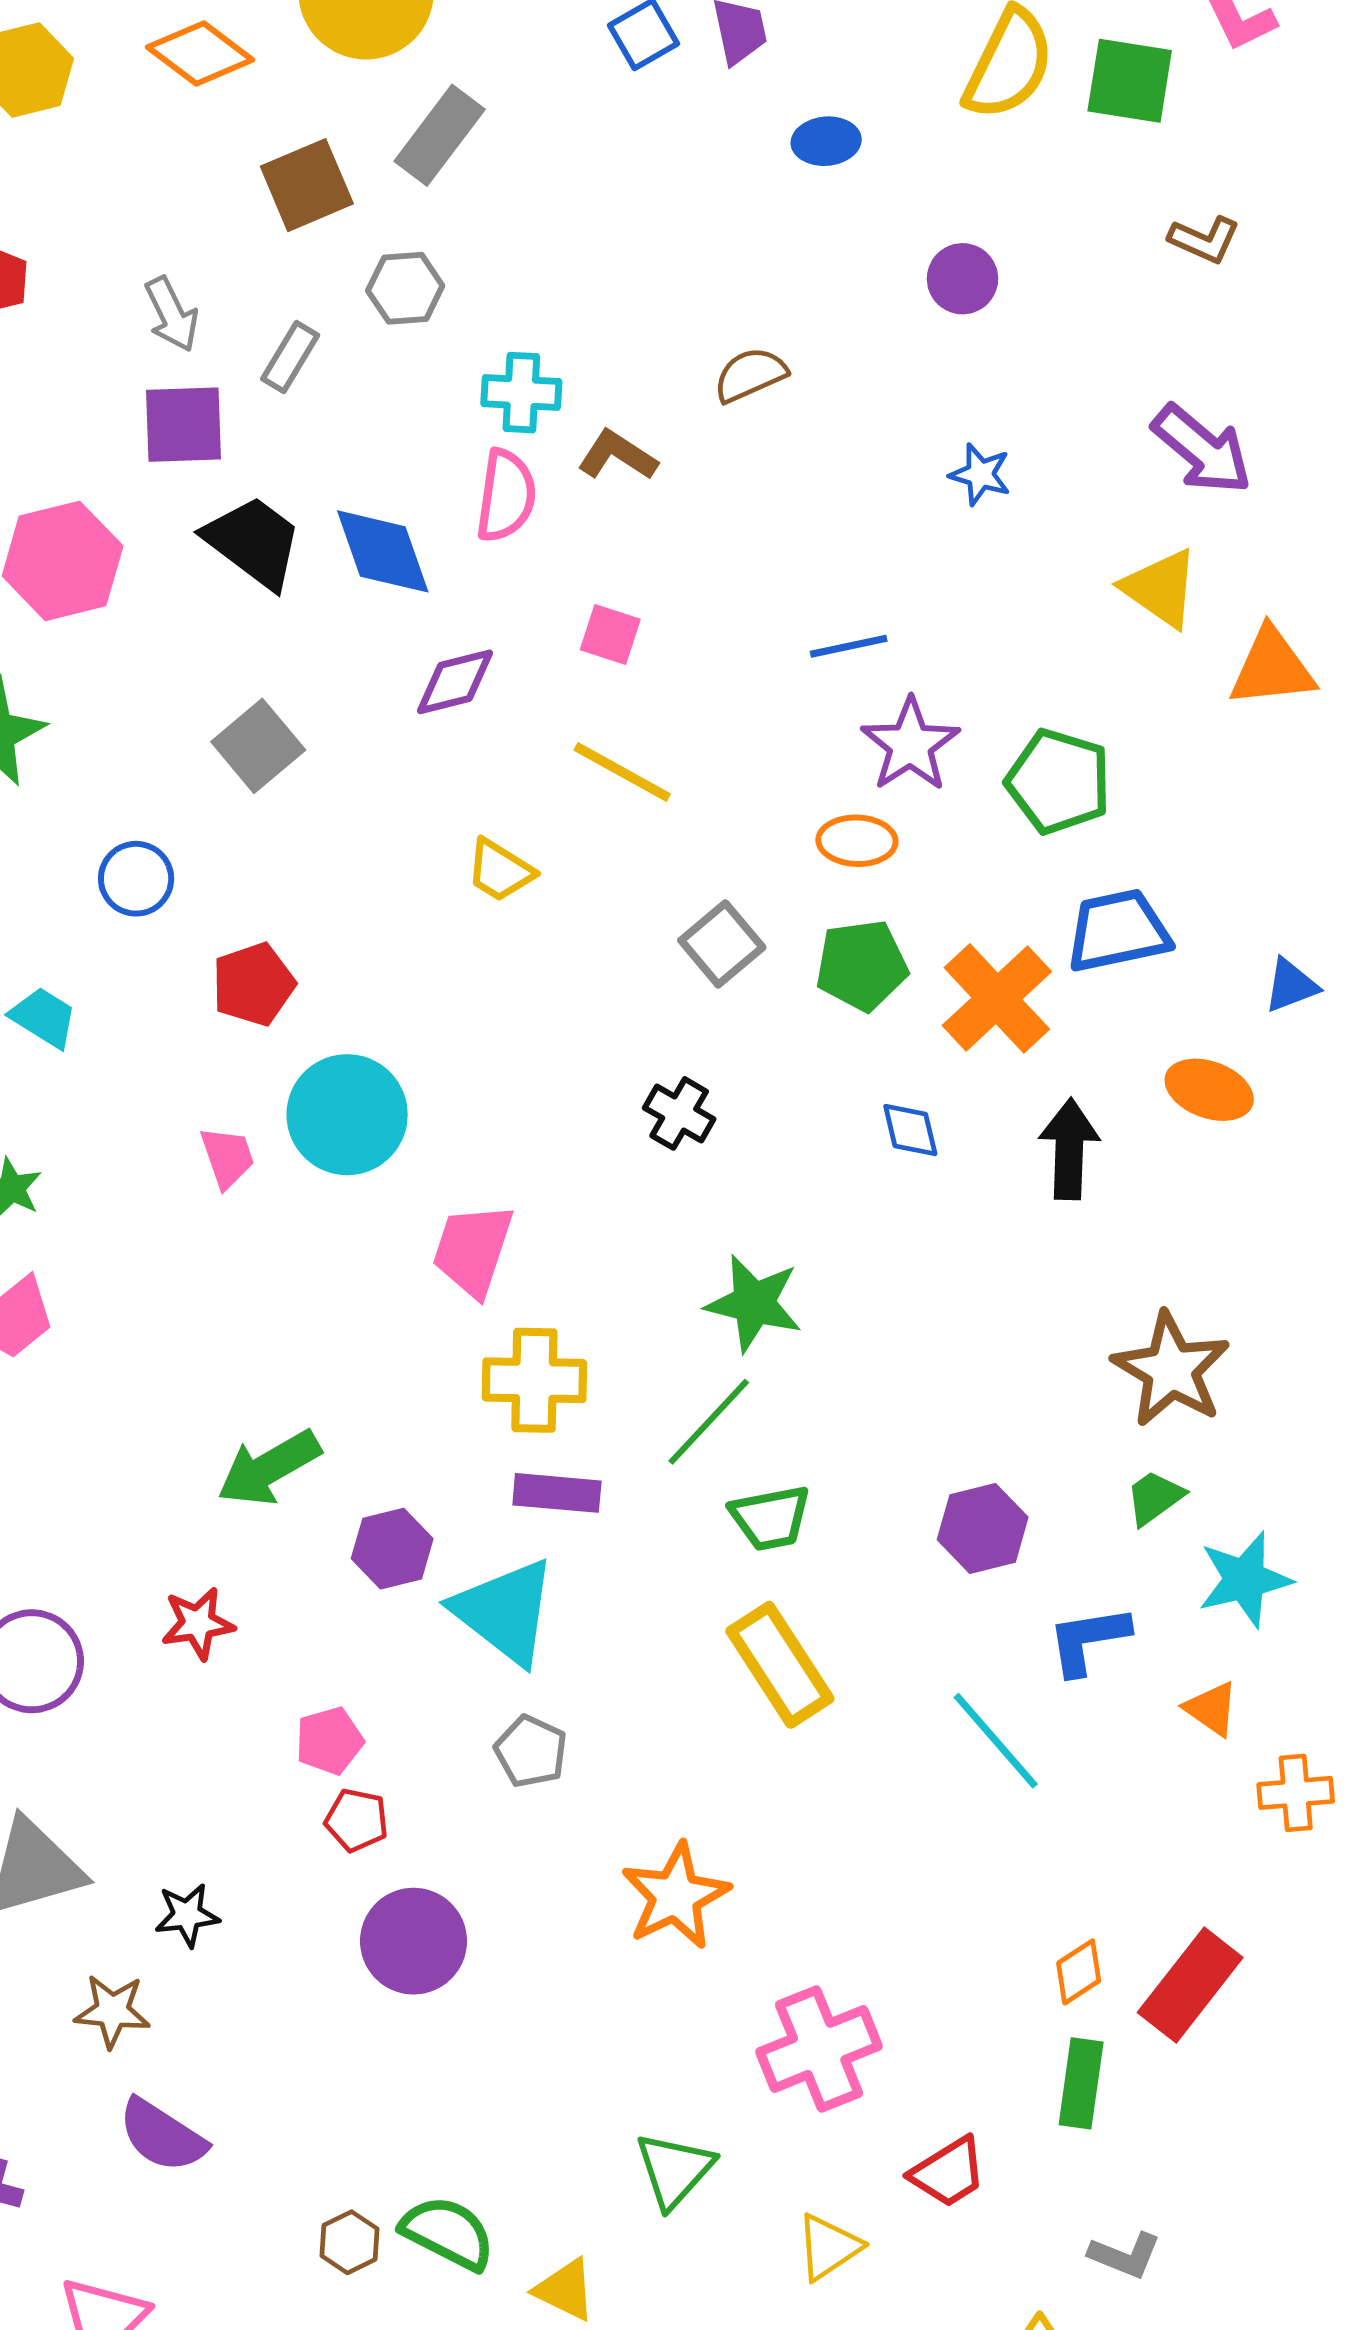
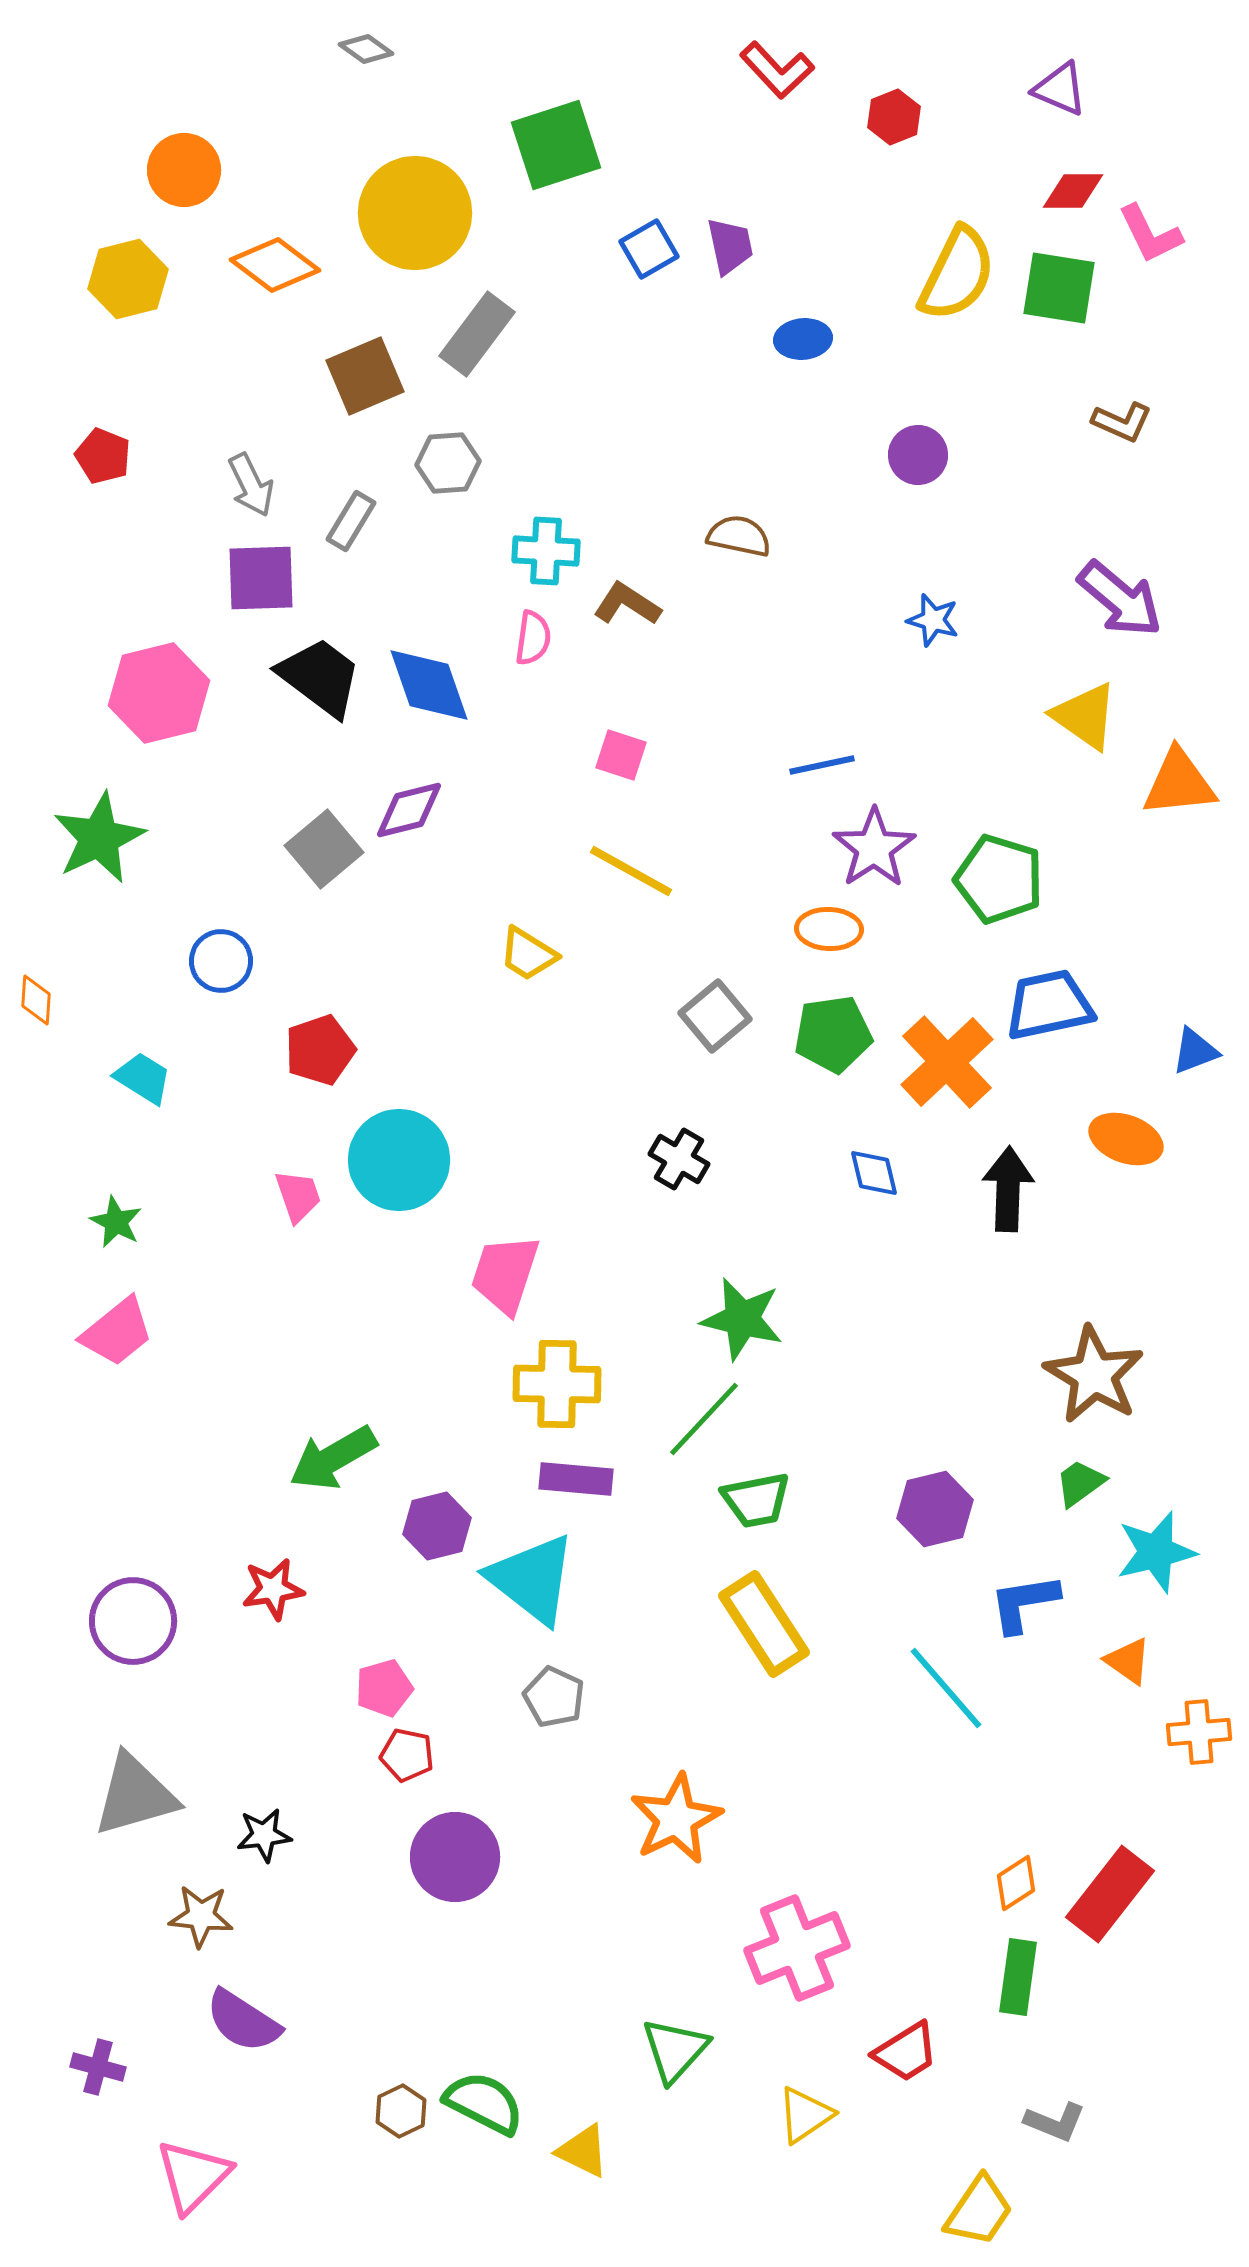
brown semicircle: (750, 375) -> (739, 536), turned 36
pink semicircle: (506, 496) -> (533, 638), size x0.7
purple diamond: (455, 682) -> (409, 810), moved

